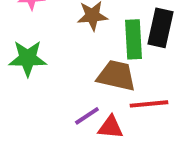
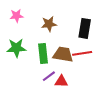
green rectangle: (134, 39) -> (43, 53), moved
red line: (149, 104) -> (82, 53), moved

